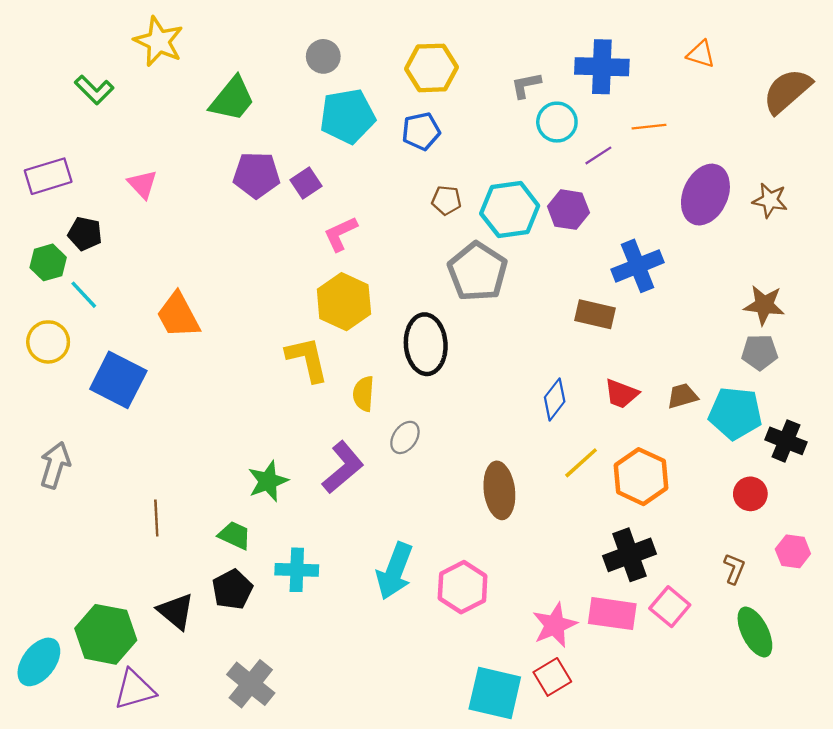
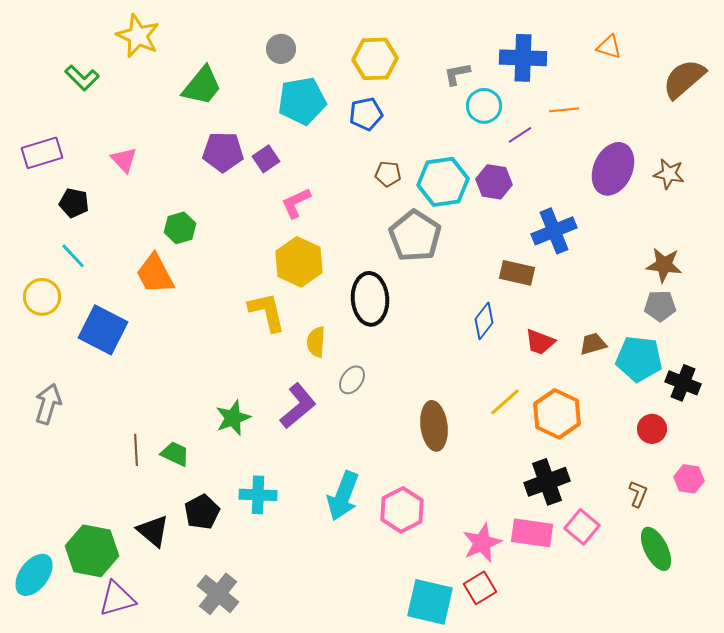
green hexagon: (48, 262) -> (180, 228), moved
blue diamond: (555, 399) -> (484, 321), moved
green trapezoid: (235, 535) -> (175, 454), moved

